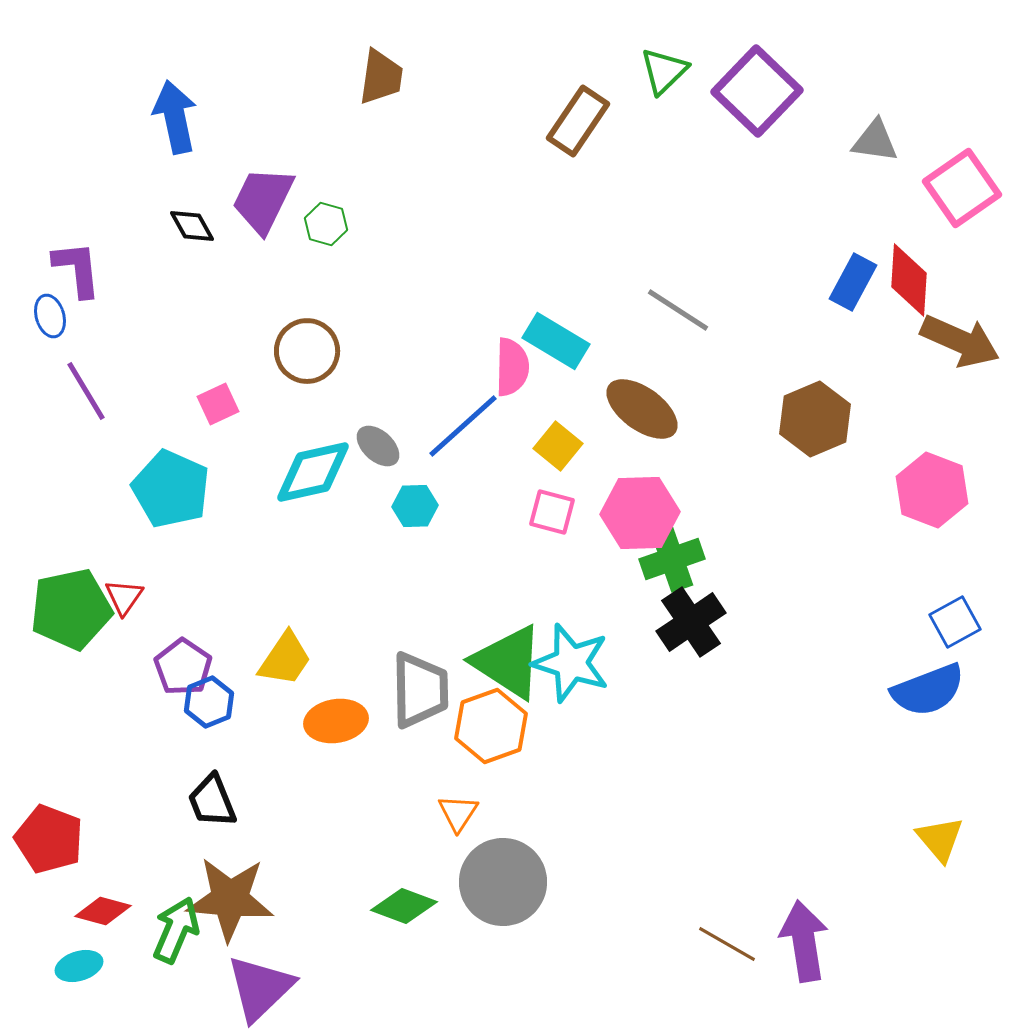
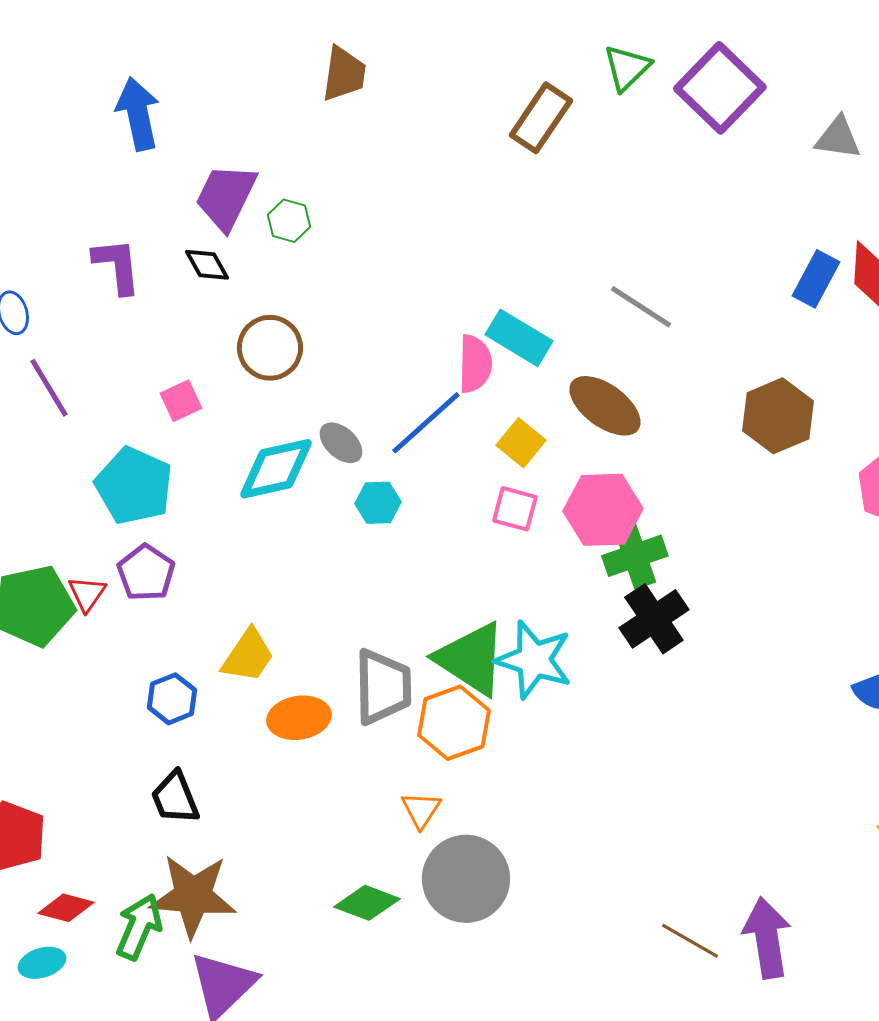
black diamond: (192, 226) -> (207, 265), moved
purple L-shape: (77, 269) -> (117, 266), moved
purple pentagon: (183, 667) -> (146, 573), moved

